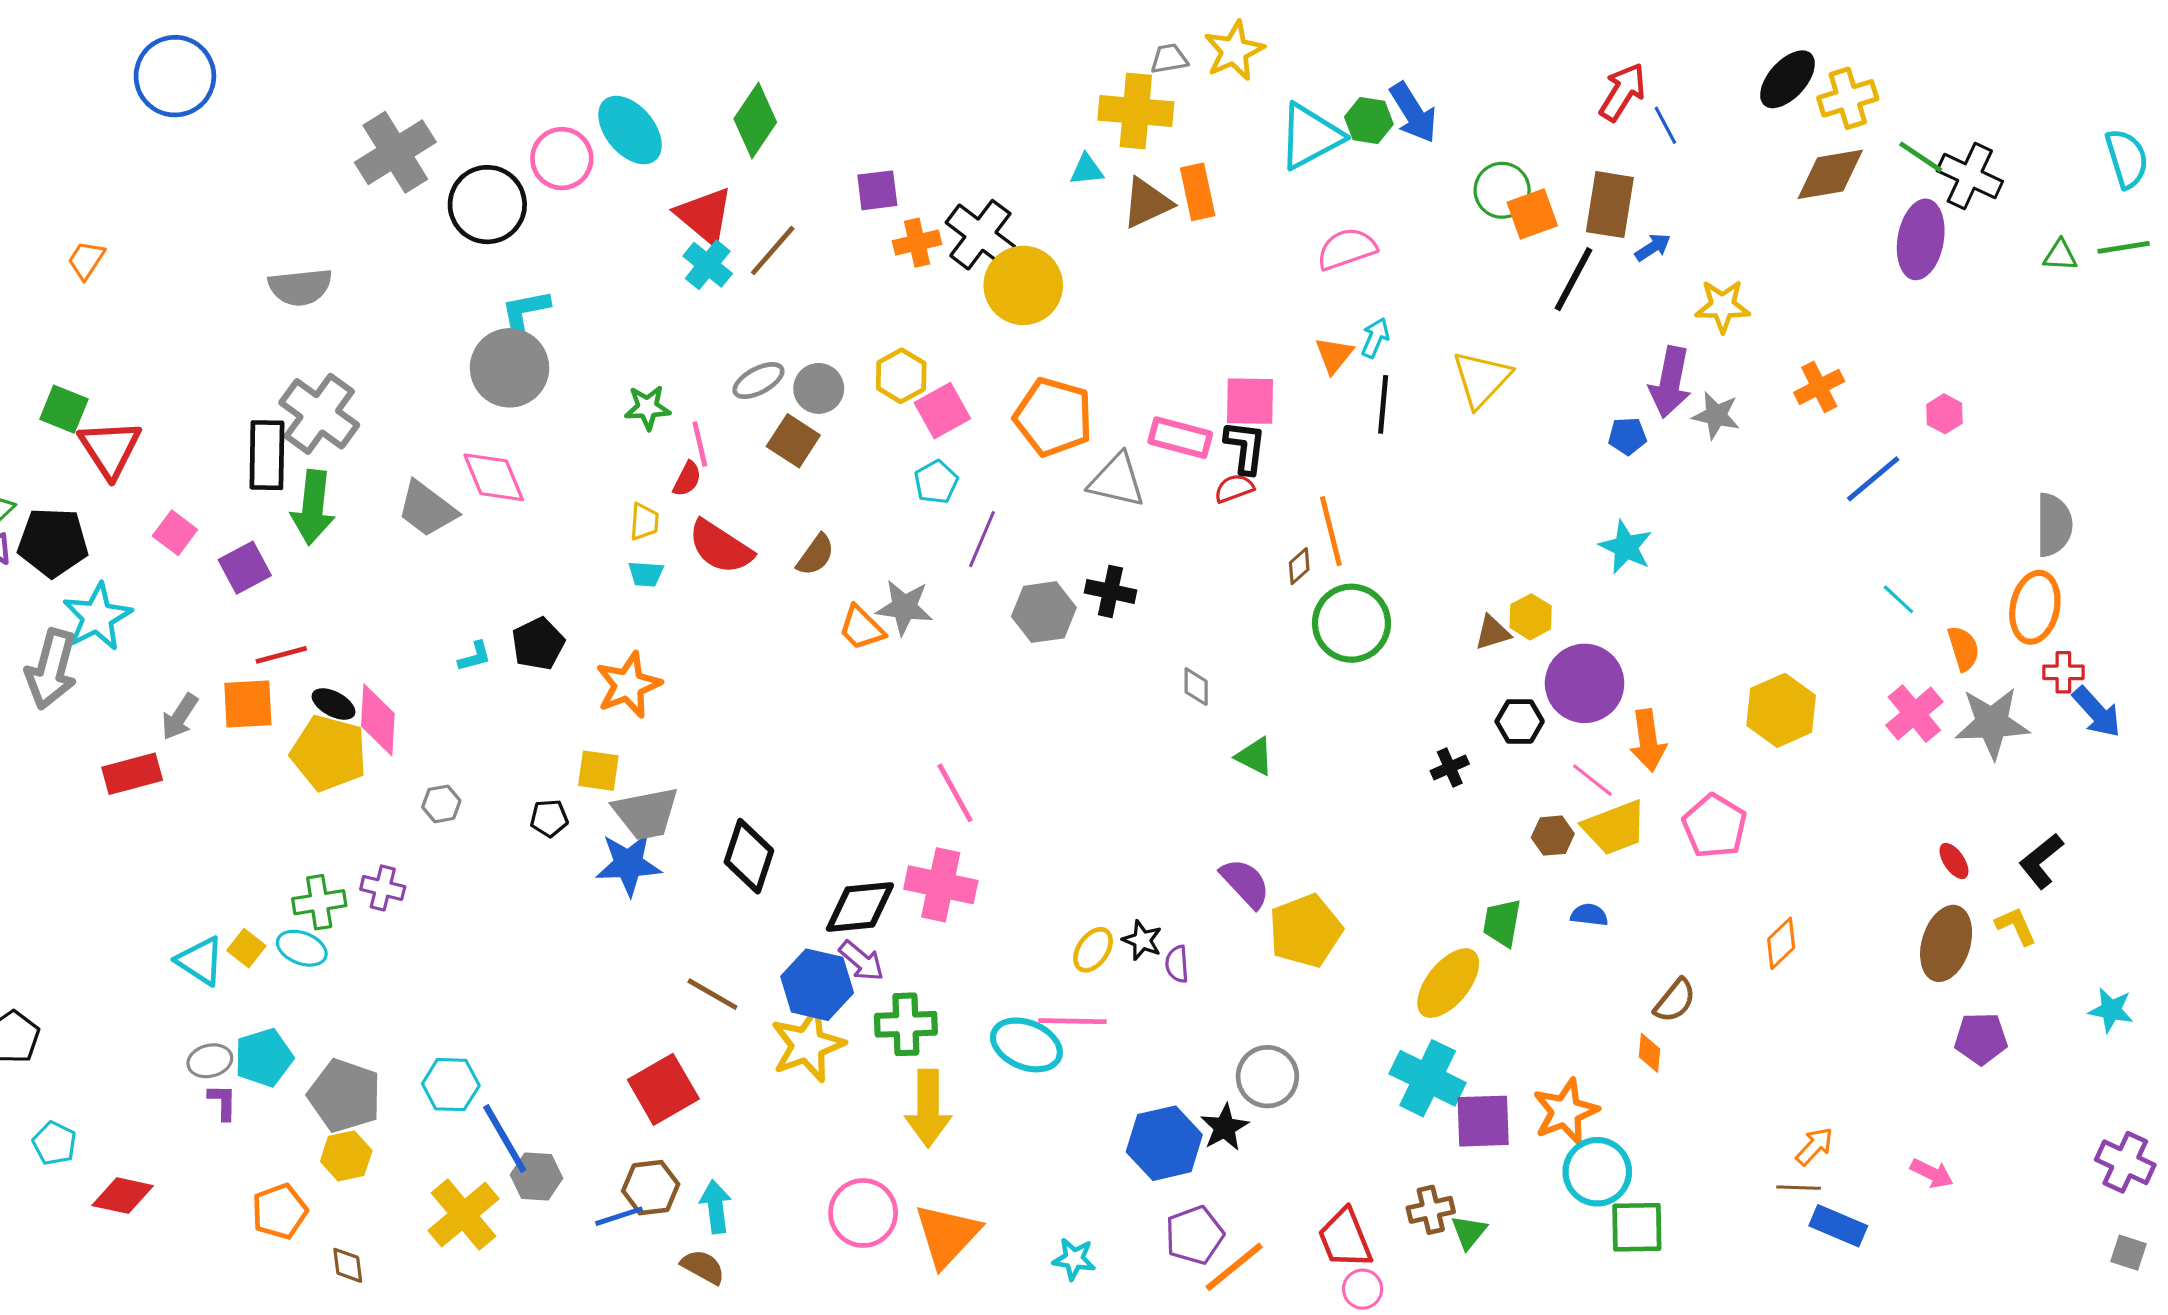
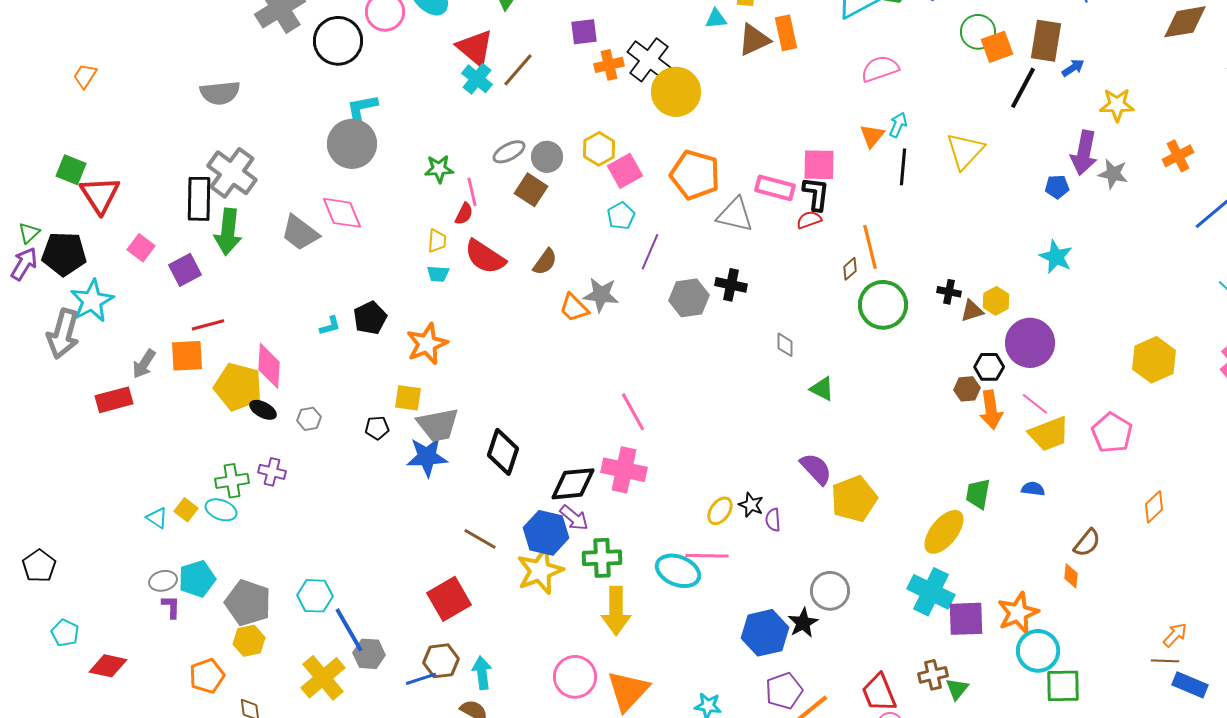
black ellipse: (334, 704) -> (263, 410), moved
orange arrow: (1648, 740) -> (991, 410), moved
black cross: (1450, 767) -> (949, 292), moved, turned 35
brown hexagon: (1553, 836) -> (967, 389), moved
cyan triangle: (200, 961) -> (157, 518), size x0.7

